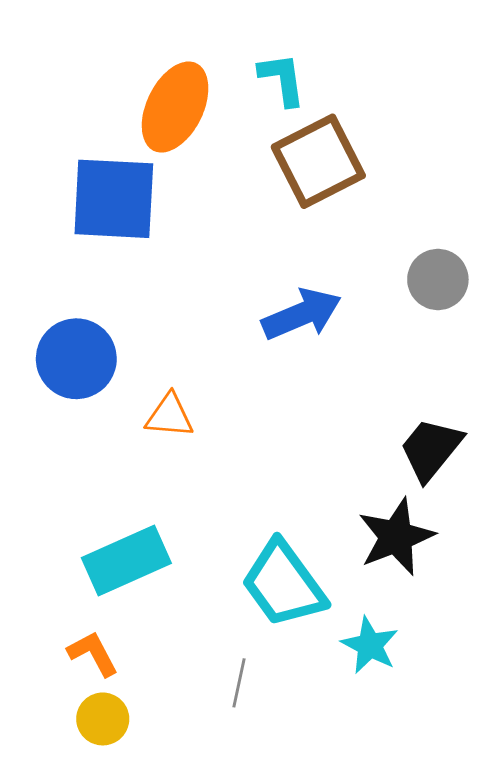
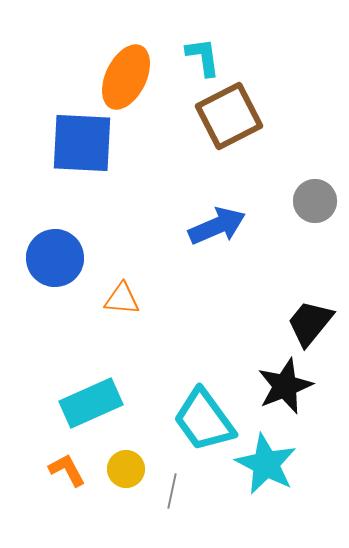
cyan star: (370, 645) -> (266, 464), size x1.5
yellow circle: (103, 719) -> (126, 469), moved

